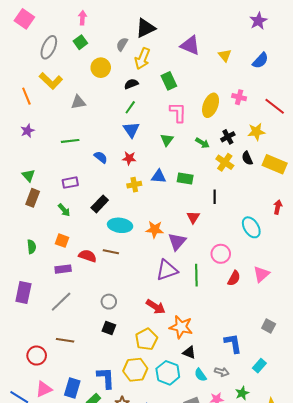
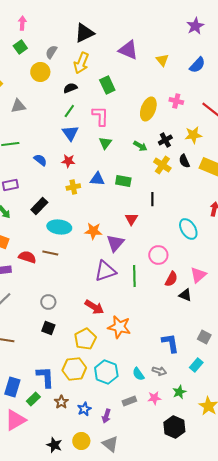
gray semicircle: (122, 44) -> (51, 52), moved
pink L-shape: (178, 112) -> (100, 116), moved
gray square: (269, 326) -> (204, 337), moved
black triangle: (189, 352) -> (185, 295), moved

